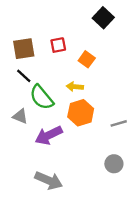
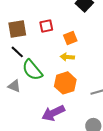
orange square: (87, 59) -> (70, 38), turned 32
yellow arrow: (75, 87) -> (67, 57), moved
purple arrow: (49, 135) -> (53, 113), moved

